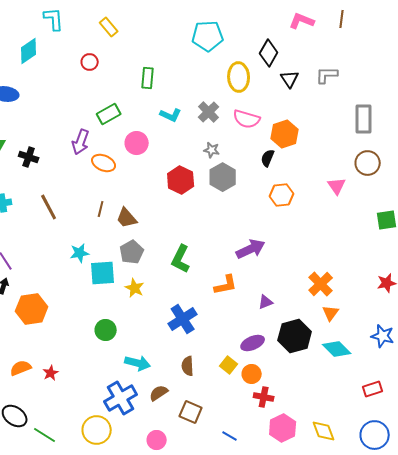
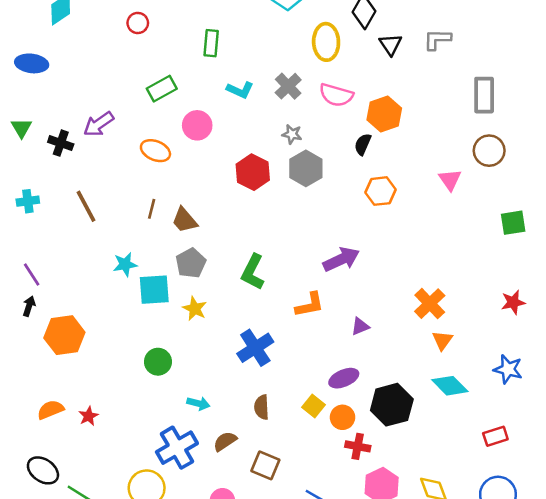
purple arrow: (81, 142) -> (99, 124), moved, turned 35
black hexagon: (295, 336) -> (392, 405), moved
cyan arrow: (138, 363) -> (198, 403), size x0.7

